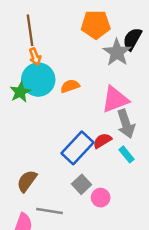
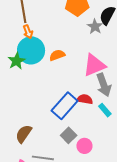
gray star: (117, 52) -> (95, 27), size x0.7
red semicircle: (102, 141) -> (85, 99), turned 42

